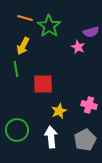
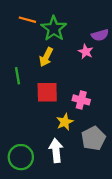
yellow arrow: (23, 46) -> (46, 57), moved
pink cross: (89, 105) -> (81, 100), moved
green circle: (17, 130) -> (21, 157), moved
gray pentagon: (85, 140) -> (93, 138), moved

